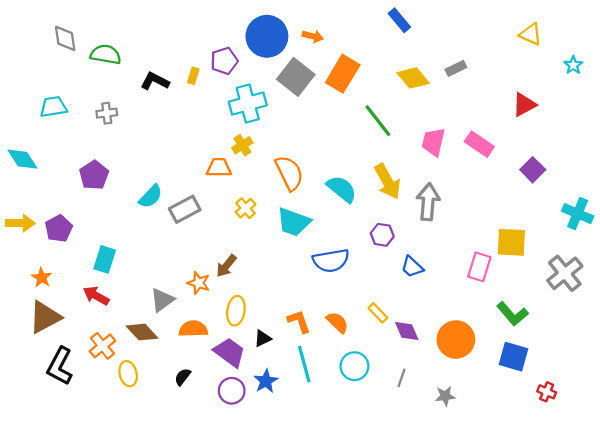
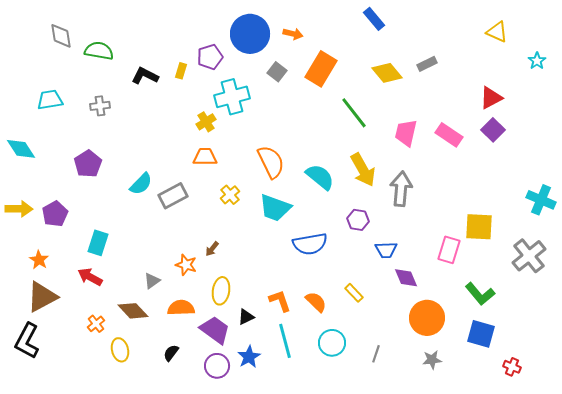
gray square: (296, 77) -> (277, 72), size x0.6
yellow cross: (242, 145) -> (206, 122), moved
purple square: (533, 170) -> (493, 130), moved
brown arrow: (226, 266) -> (212, 249), size x0.7
blue trapezoid: (412, 267) -> (386, 250), turned -45
gray triangle: (162, 300) -> (152, 281), size x0.7
purple diamond: (407, 331) -> (406, 278), moved
orange cross: (102, 346) -> (96, 324), size x0.7
black L-shape: (60, 366) -> (27, 341), moved
gray star: (445, 396) -> (432, 360), moved

